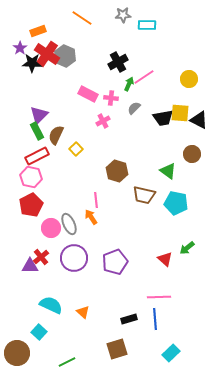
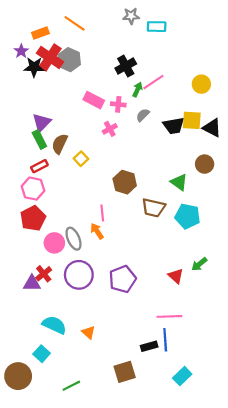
orange line: (82, 18) -> (75, 23), moved
red rectangle: (37, 156) -> (39, 166), size x0.7
black rectangle: (129, 319) -> (149, 346), moved

